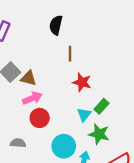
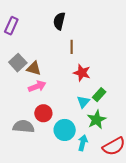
red circle: (40, 118) -> (43, 113), moved
green star: (99, 134) -> (96, 120), turned 30
gray semicircle: (18, 143) -> (24, 126), size x1.5

